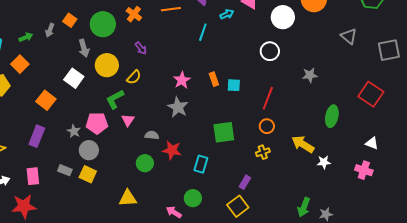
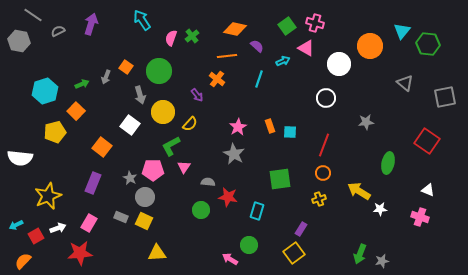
orange cross: (134, 14) -> (217, 79), moved
pink rectangle: (33, 176) -> (89, 223), turned 36
yellow triangle: (128, 198) -> (157, 253), moved

